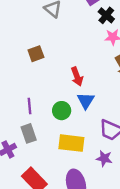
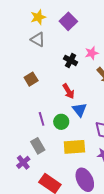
black cross: (106, 15) -> (71, 60), moved
purple line: (30, 106) -> (42, 119), moved

